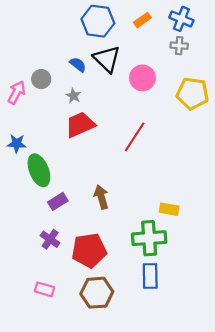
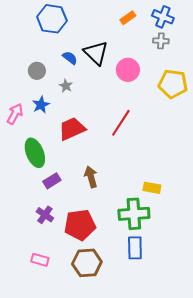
blue hexagon: (98, 21) -> (52, 19), moved
pink arrow: (17, 92) -> (15, 114), moved
red trapezoid: (80, 125) -> (72, 129), moved
blue star: (17, 144) -> (41, 105), moved, turned -30

